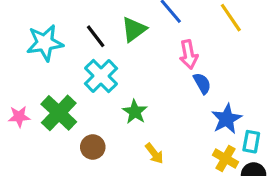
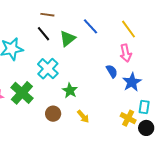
black line: (96, 36) -> (44, 34), moved
pink arrow: (189, 55) -> (126, 53), moved
blue star: (227, 119) -> (132, 82), moved
brown circle: (93, 147) -> (53, 114), moved

